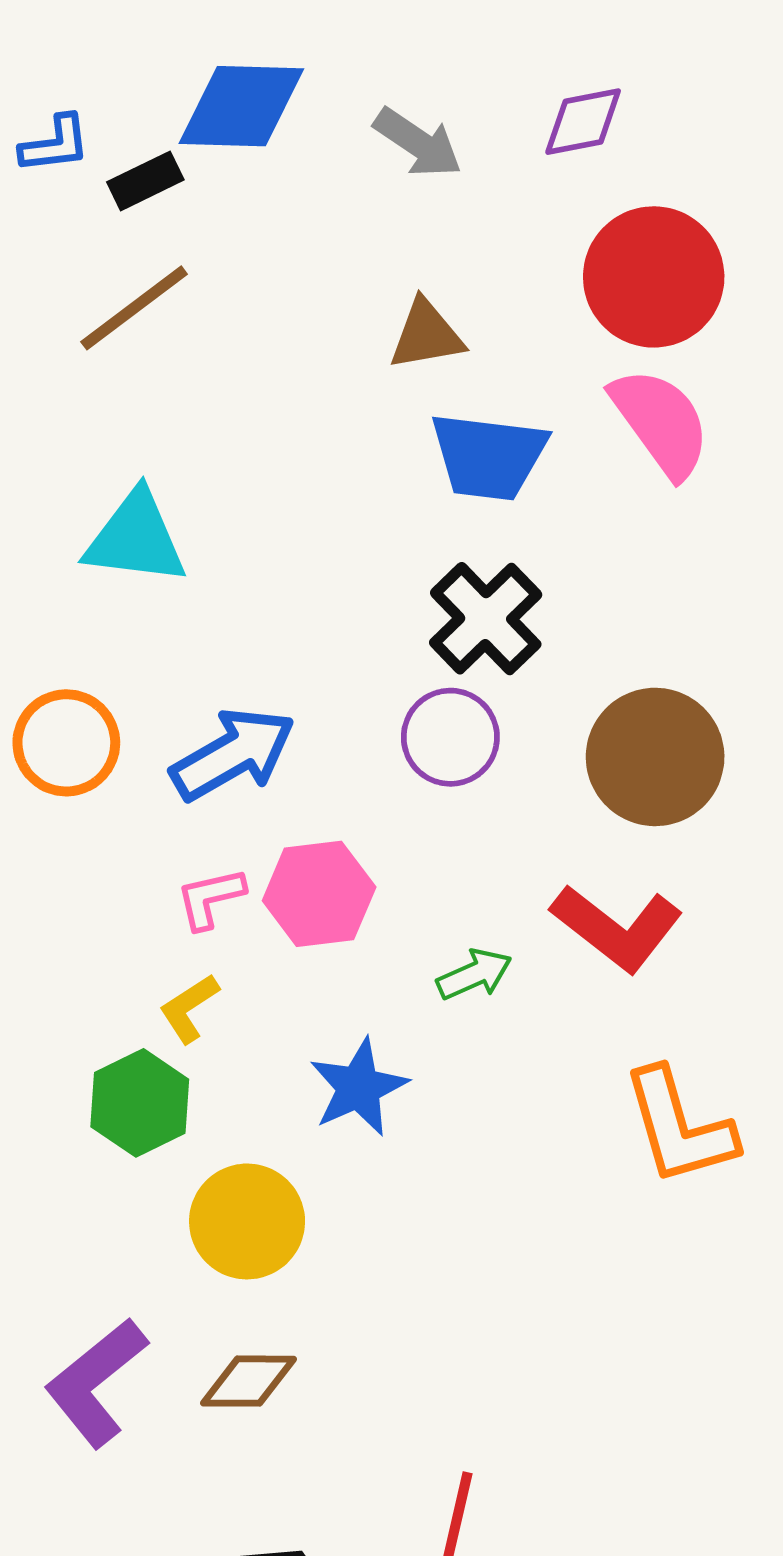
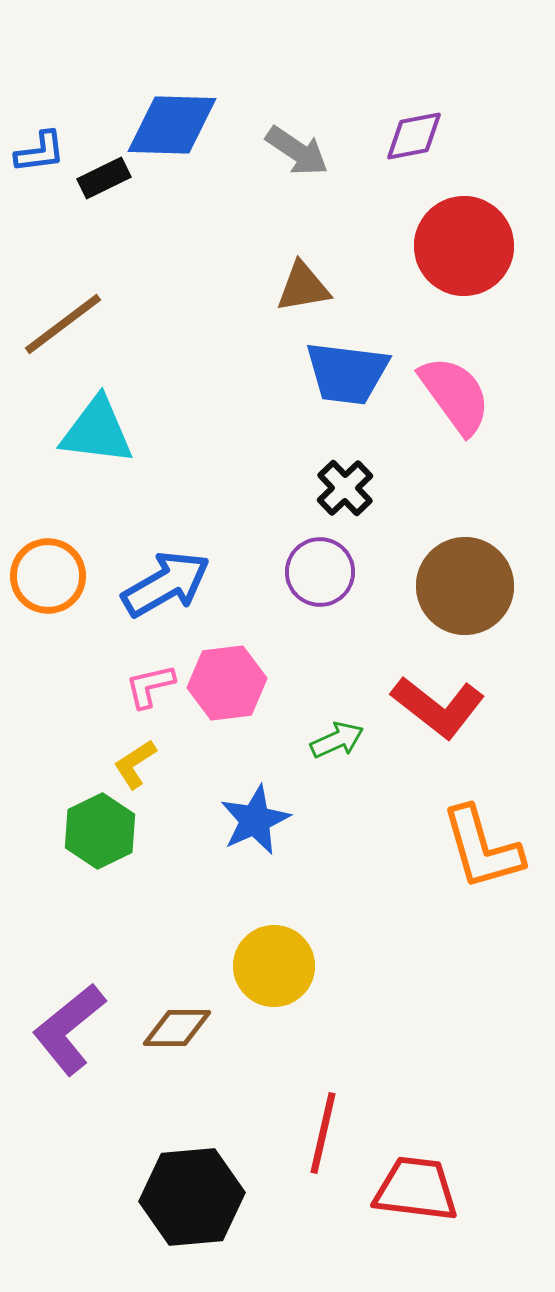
brown line: (134, 308) -> (63, 324), moved
pink semicircle: (661, 422) -> (455, 395), moved
black cross: (486, 619) -> (345, 488), size x0.7
yellow circle: (247, 1221) -> (274, 966), moved

